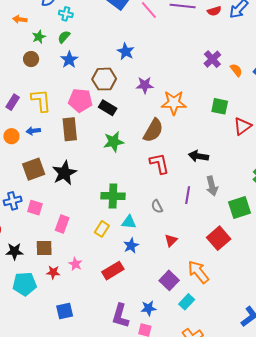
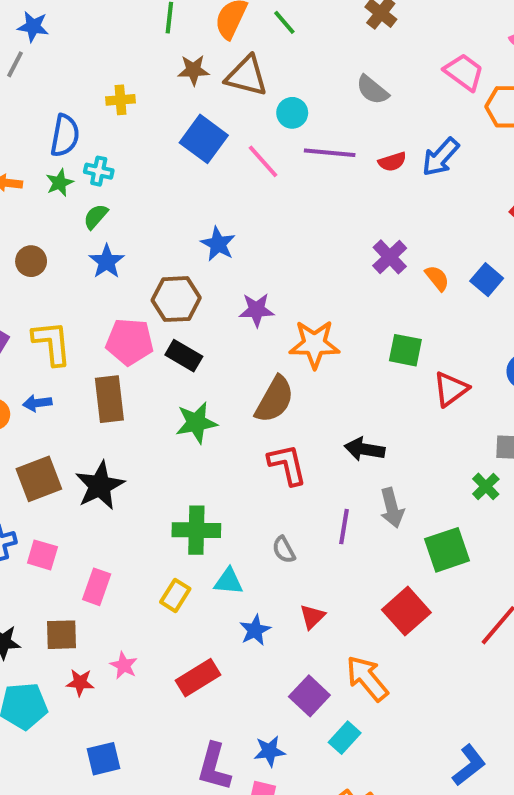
green star: (39, 37) -> (60, 183), moved
blue star: (131, 246) -> (255, 630), moved

